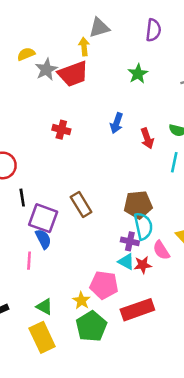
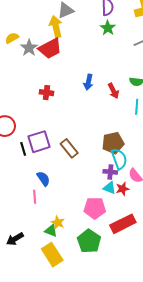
yellow arrow: (84, 47) -> (56, 26), size x1.5
green star: (138, 74) -> (108, 28), moved
purple square: (43, 218) -> (39, 142), moved, turned -30
yellow star: (81, 301) -> (58, 222), moved

